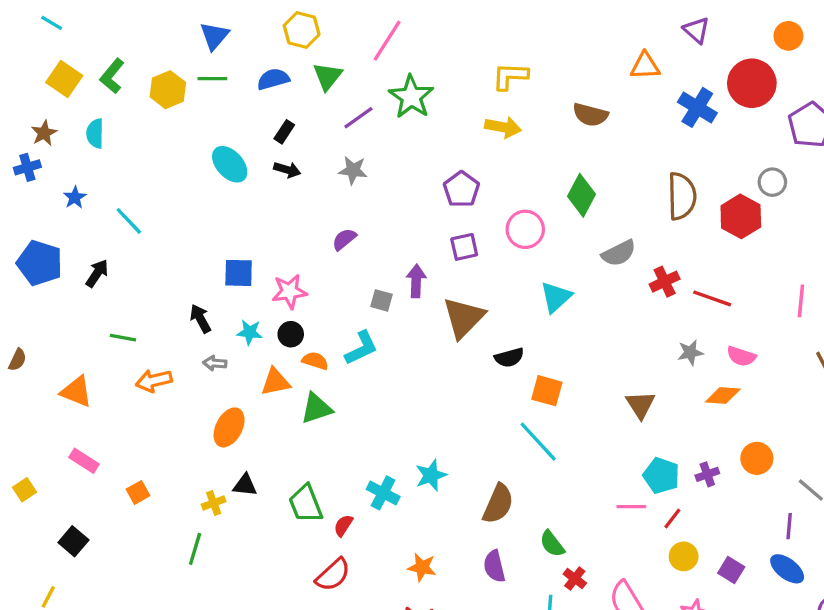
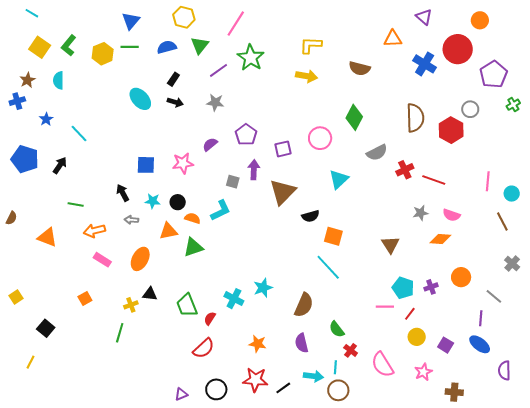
purple pentagon: (461, 189) -> (246, 135), moved
pink star: (289, 291) -> (183, 163), moved
pink rectangle: (84, 461) -> (102, 260), moved

